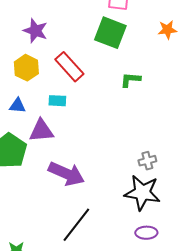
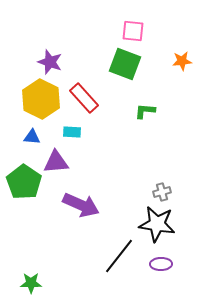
yellow hexagon: (26, 68) -> (41, 99), size x1.5
black line: (76, 225) -> (119, 256), moved

